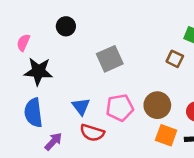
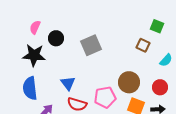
black circle: (66, 26) -> (56, 38), moved
pink semicircle: (23, 43) -> (35, 27), moved
pink pentagon: (120, 108) -> (105, 97), moved

